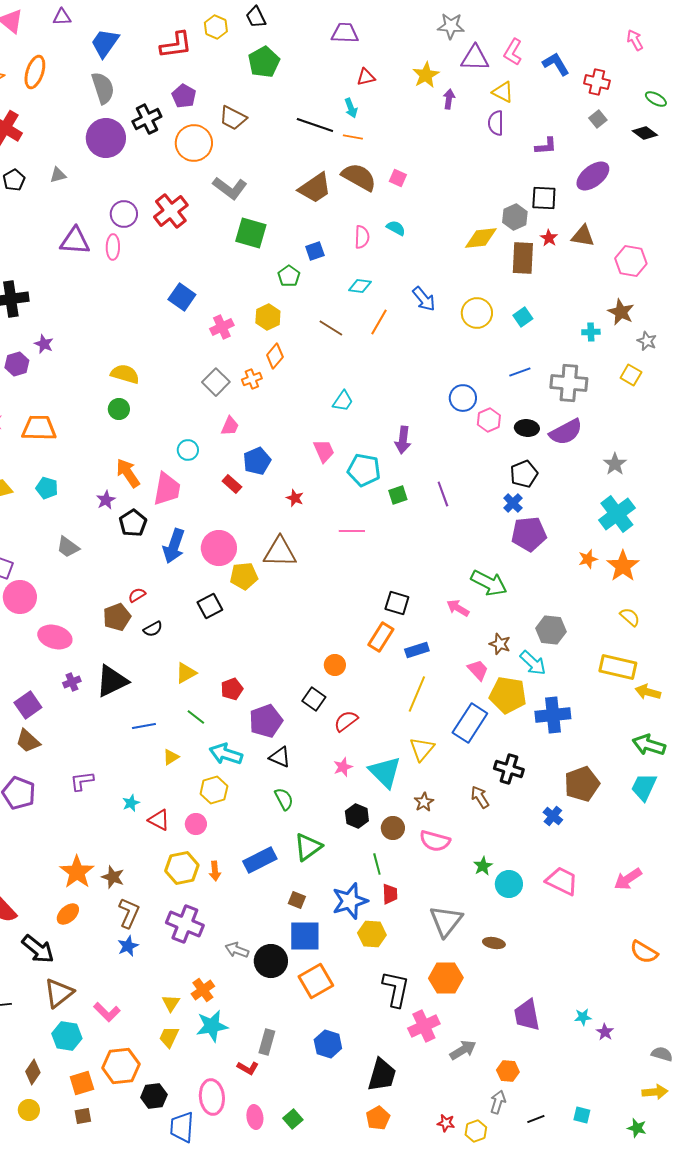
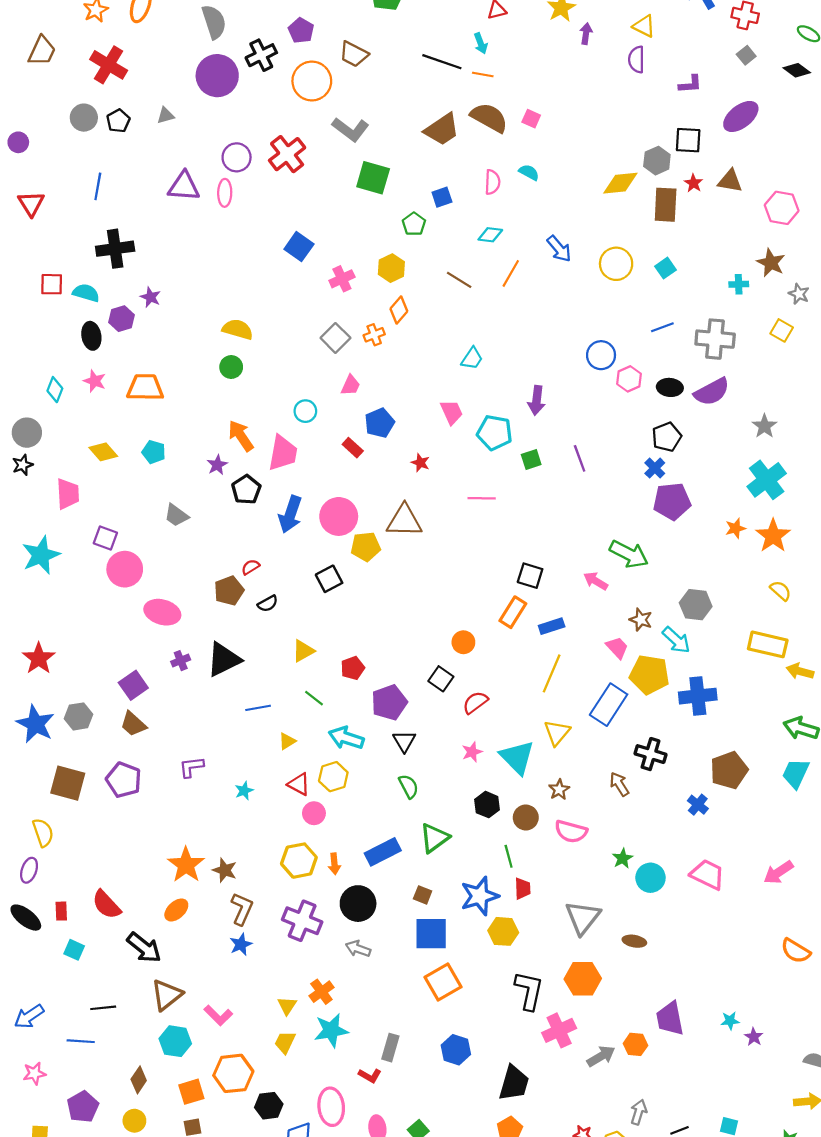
black triangle: (280, 757) -> (404, 741), turned 35
red triangle: (159, 820) -> (299, 784), moved
black circle: (271, 961) -> (358, 904), moved
orange hexagon: (508, 1071) -> (635, 1044), moved

